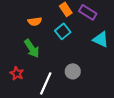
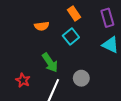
purple rectangle: (88, 12) -> (107, 18), moved, turned 42
green arrow: (32, 48) -> (50, 63), moved

